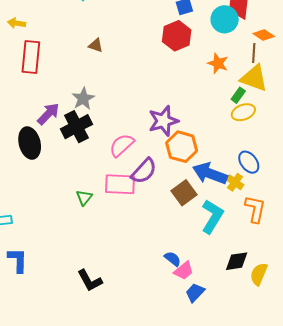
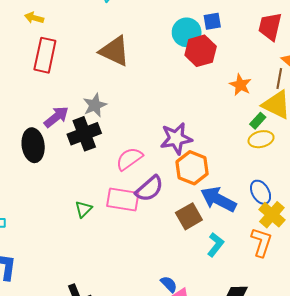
cyan circle: (225, 19) -> (187, 32), moved
brown triangle: (96, 45) -> (114, 51), size x2.0
yellow cross: (235, 182) -> (272, 215), moved, size x1.4
cyan L-shape: (212, 216) -> (216, 245), size x0.7

